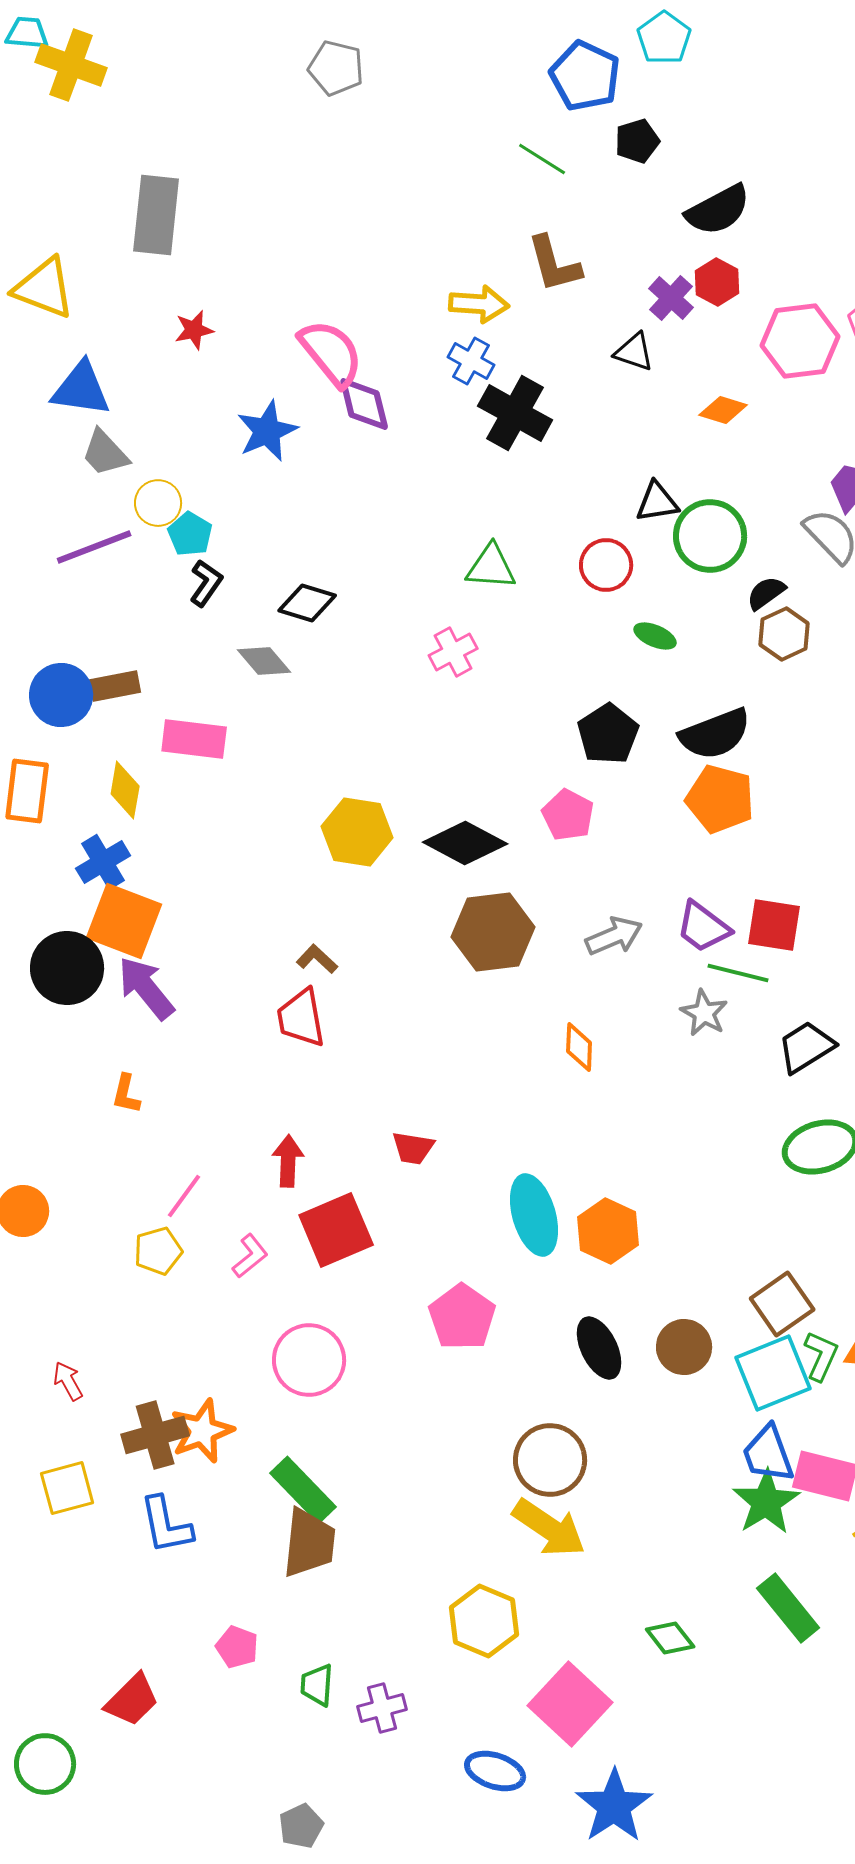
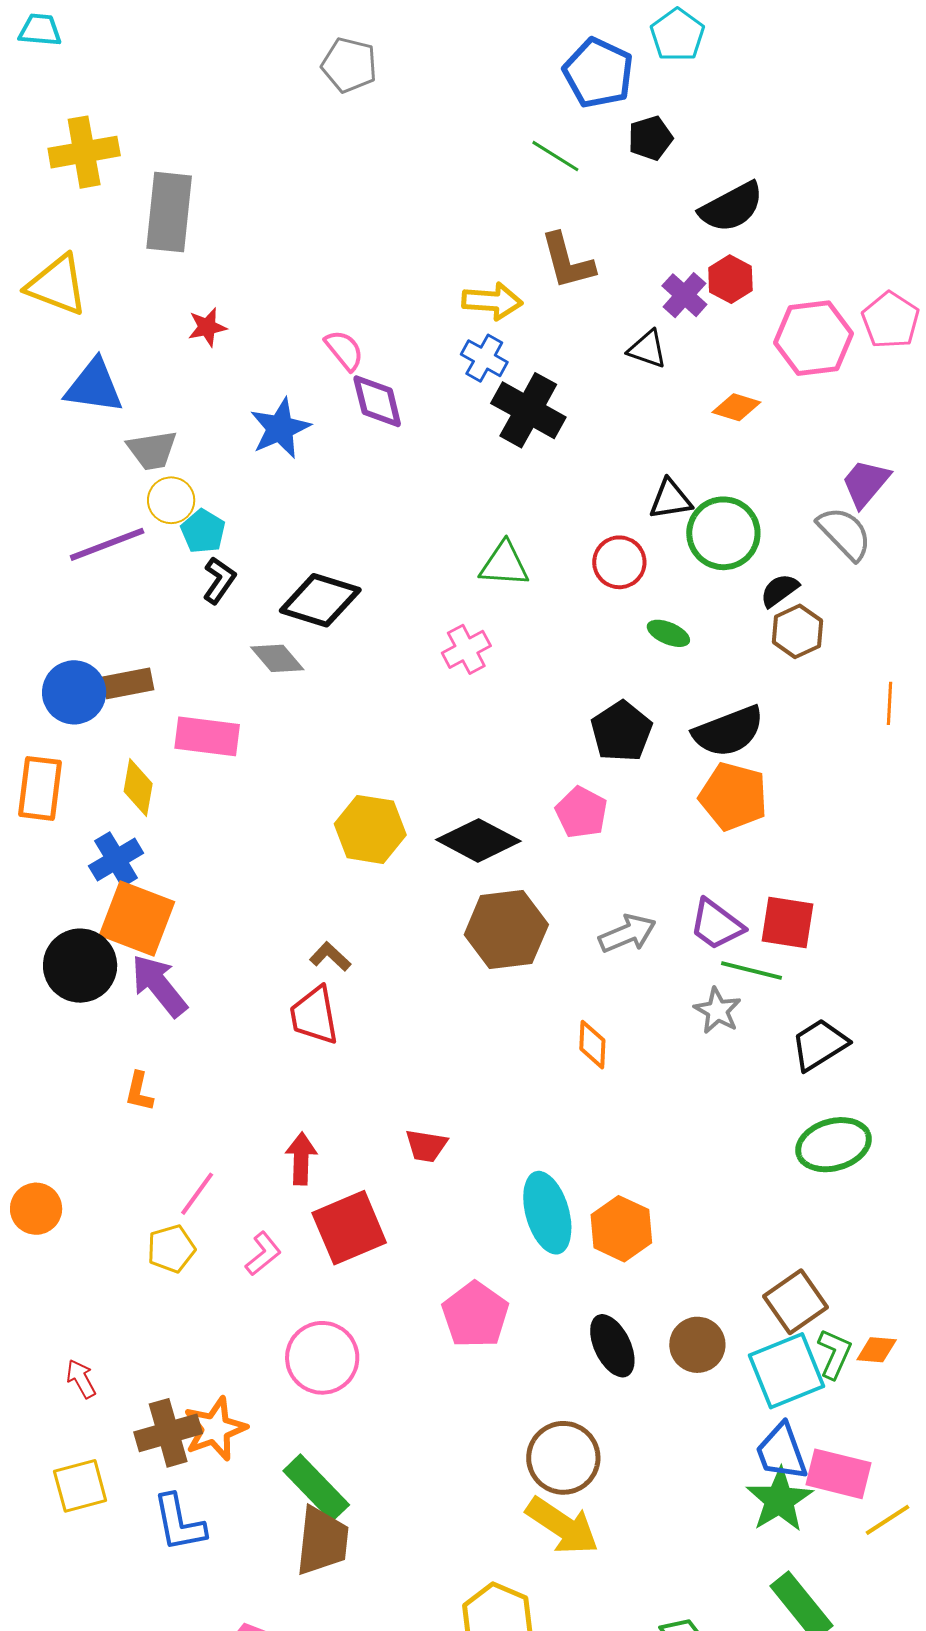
yellow cross: (71, 65) -> (84, 152), moved, turned -30
pink semicircle: (331, 353) -> (344, 350), size x0.6
gray trapezoid: (105, 453) -> (152, 450), moved, turned -56
black diamond: (307, 603) -> (320, 600), size x1.4

